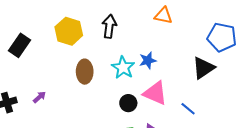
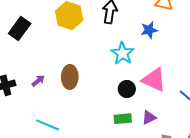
blue star: (148, 60) -> (149, 30), moved
brown ellipse: (85, 72) -> (70, 77), moved

